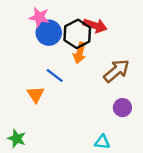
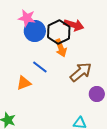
orange arrow: (80, 53) -> (61, 48), turned -36
brown arrow: (116, 71) -> (81, 72), moved
orange triangle: (36, 94) -> (24, 83), turned 42

